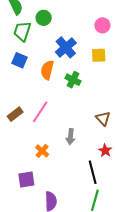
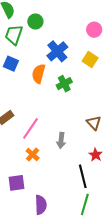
yellow square: (99, 55) -> (90, 60), turned 35
green cross: (73, 80) -> (64, 84), turned 35
pink line: (40, 112) -> (31, 128), moved

